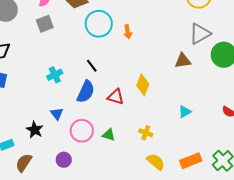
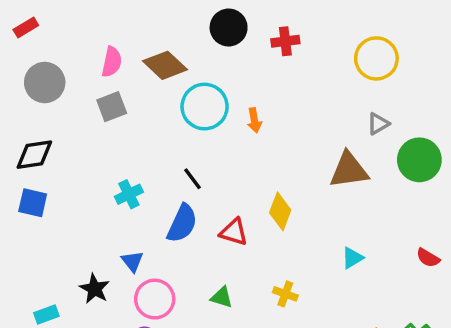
gray triangle: (200, 34) -> (378, 124), size x0.6
brown triangle: (183, 61) -> (349, 170), size x1.4
pink circle: (82, 131) -> (155, 299), moved

